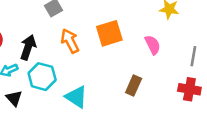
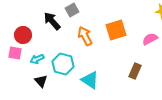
pink semicircle: (153, 45) -> (150, 39), turned -91
black arrow: (28, 47) -> (52, 21), moved, turned -60

